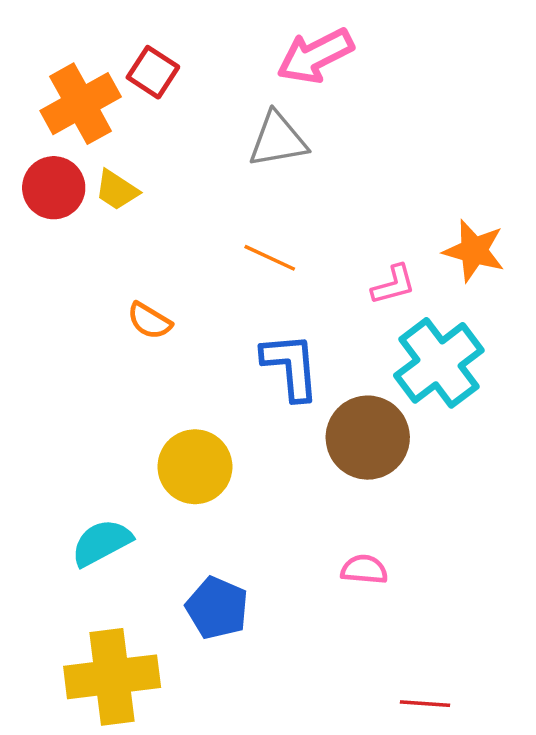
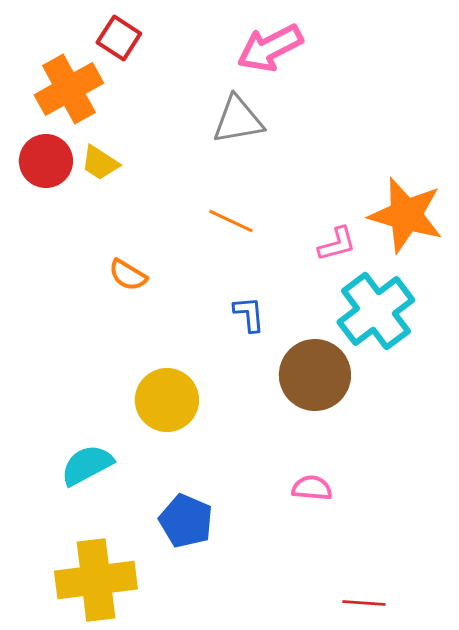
red square: (153, 72) -> (119, 38), moved
orange star: (474, 251) -> (406, 215), size x1.4
blue L-shape: (291, 366) -> (249, 314), size x0.6

